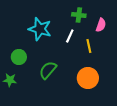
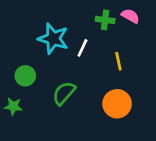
pink semicircle: (101, 25) -> (130, 16), moved, turned -80
white line: (70, 36) -> (82, 48), moved

